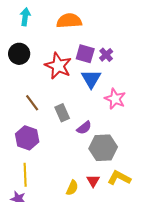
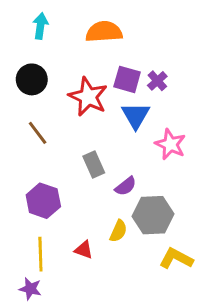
brown line: (32, 103) -> (38, 133), moved
red triangle: (93, 181) -> (84, 250), moved, turned -40
yellow semicircle: (72, 188) -> (118, 231), moved

